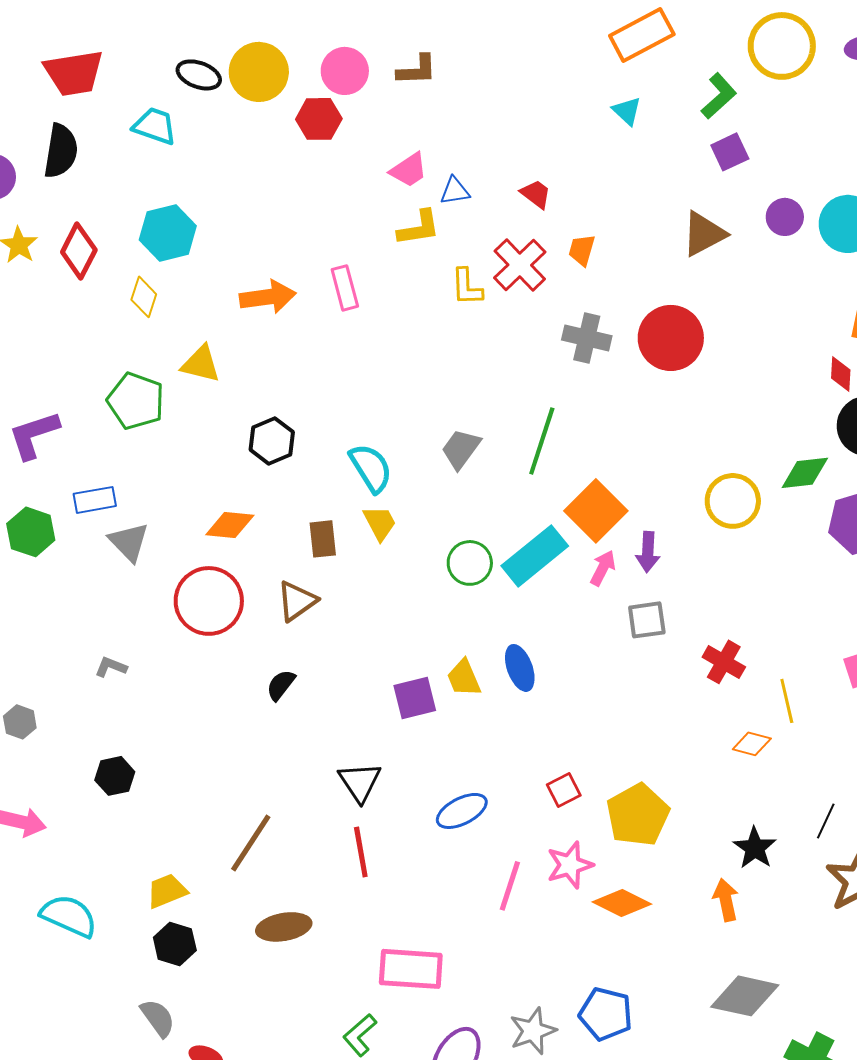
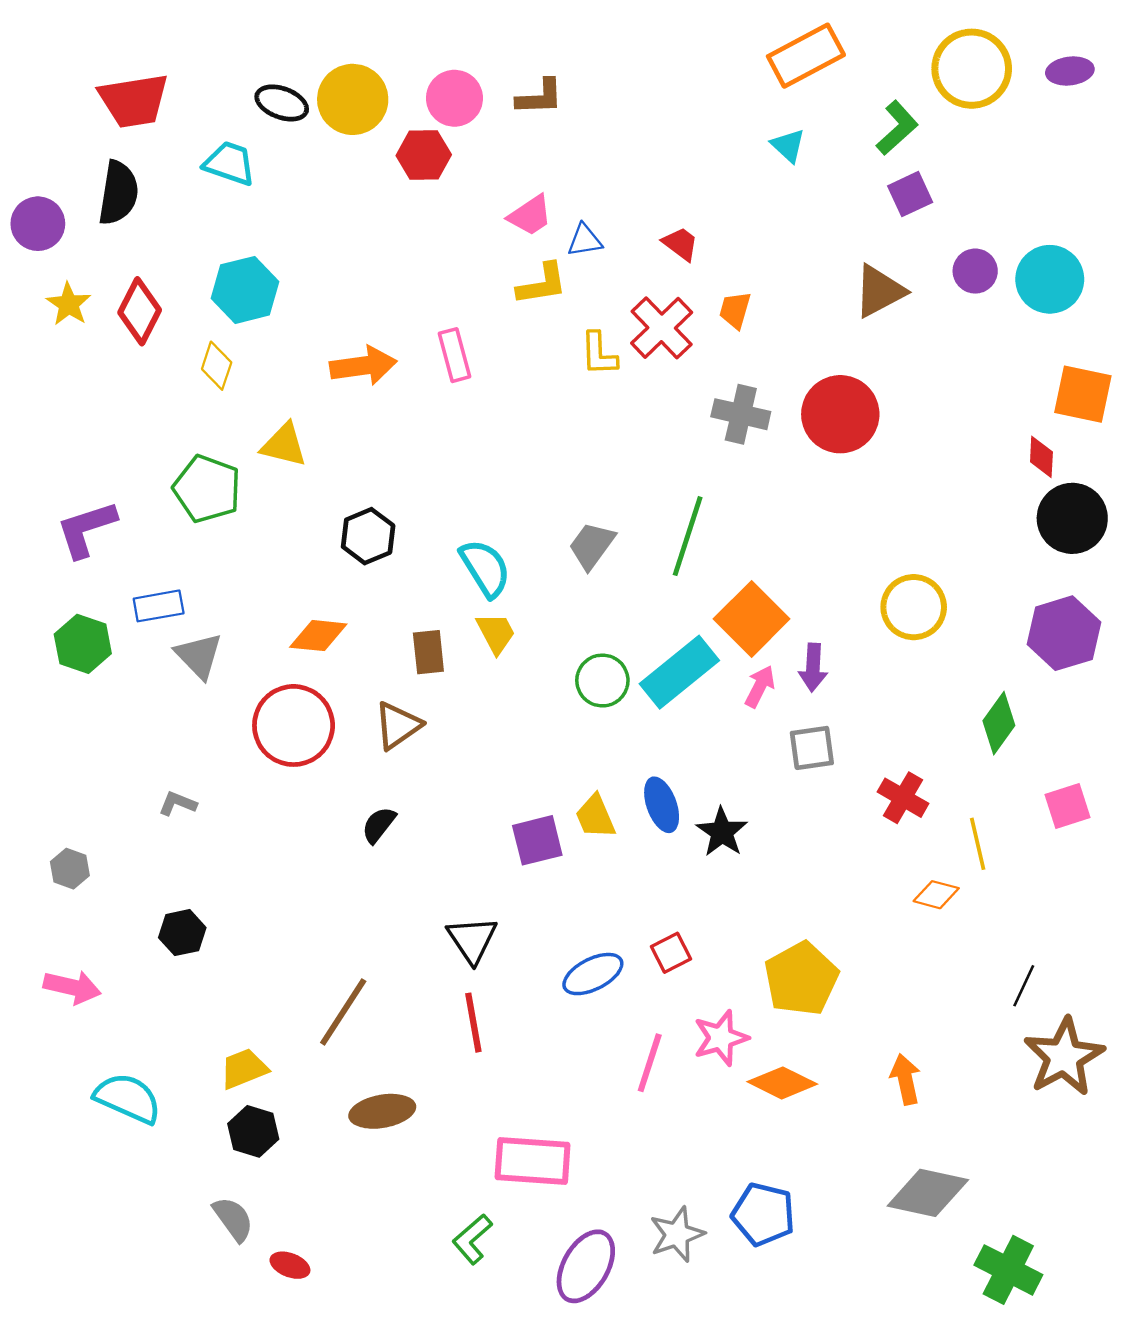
green diamond: (805, 473) -> (999, 723), moved, turned -48
red square: (564, 790) -> (671, 953), moved
black star: (755, 848) -> (722, 832), moved

